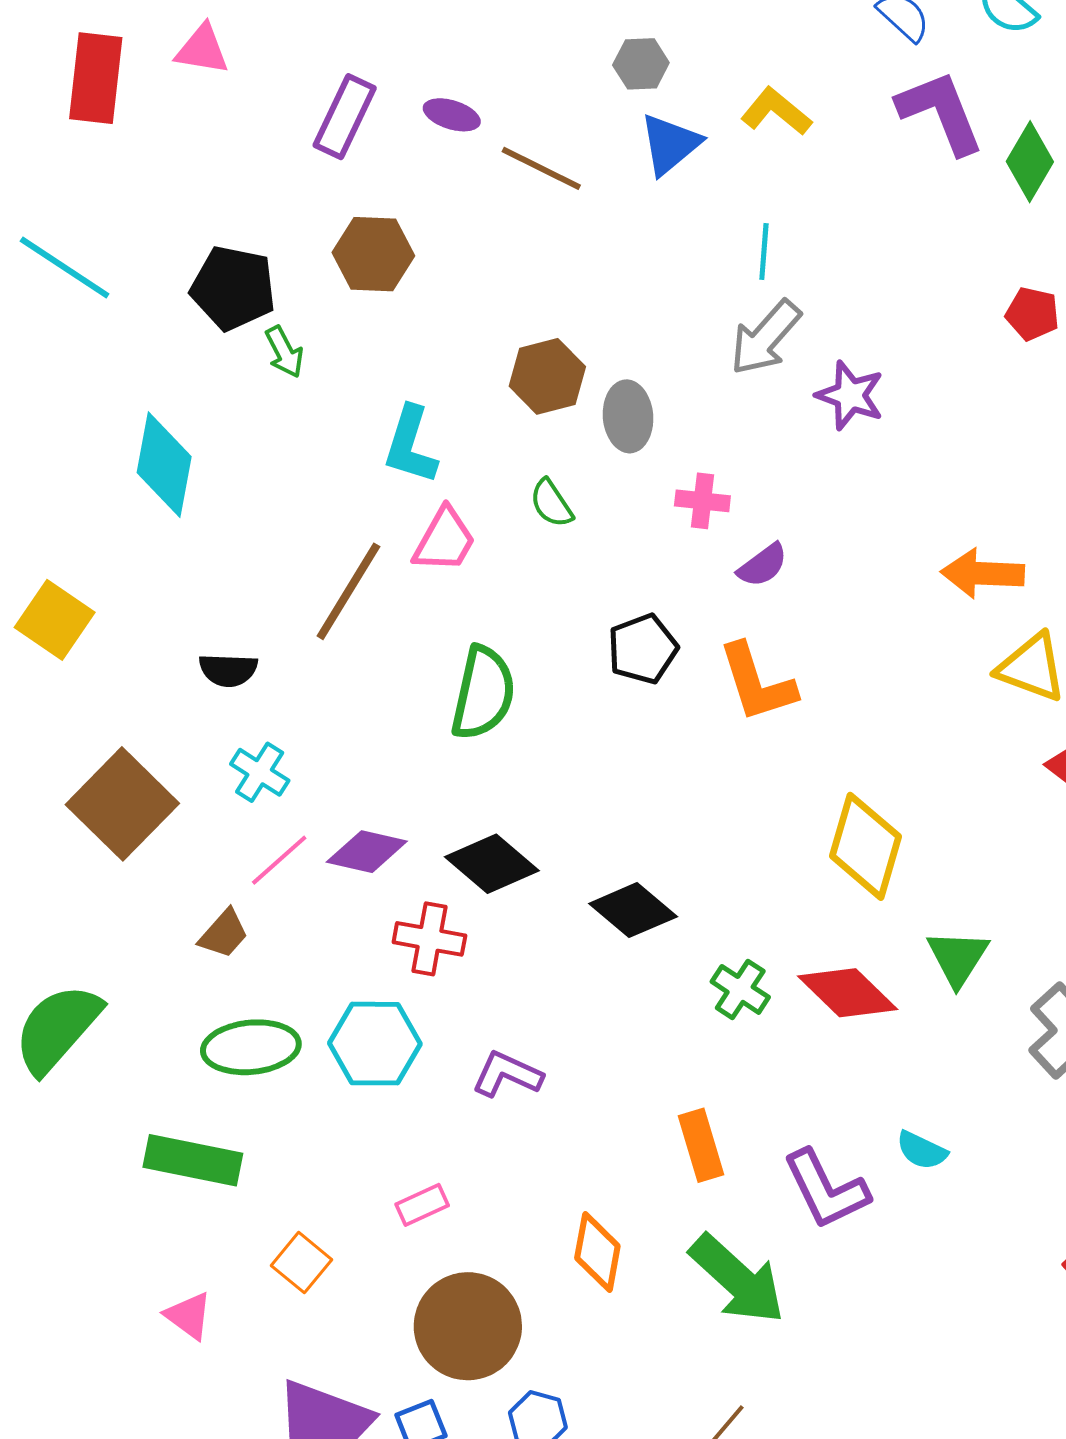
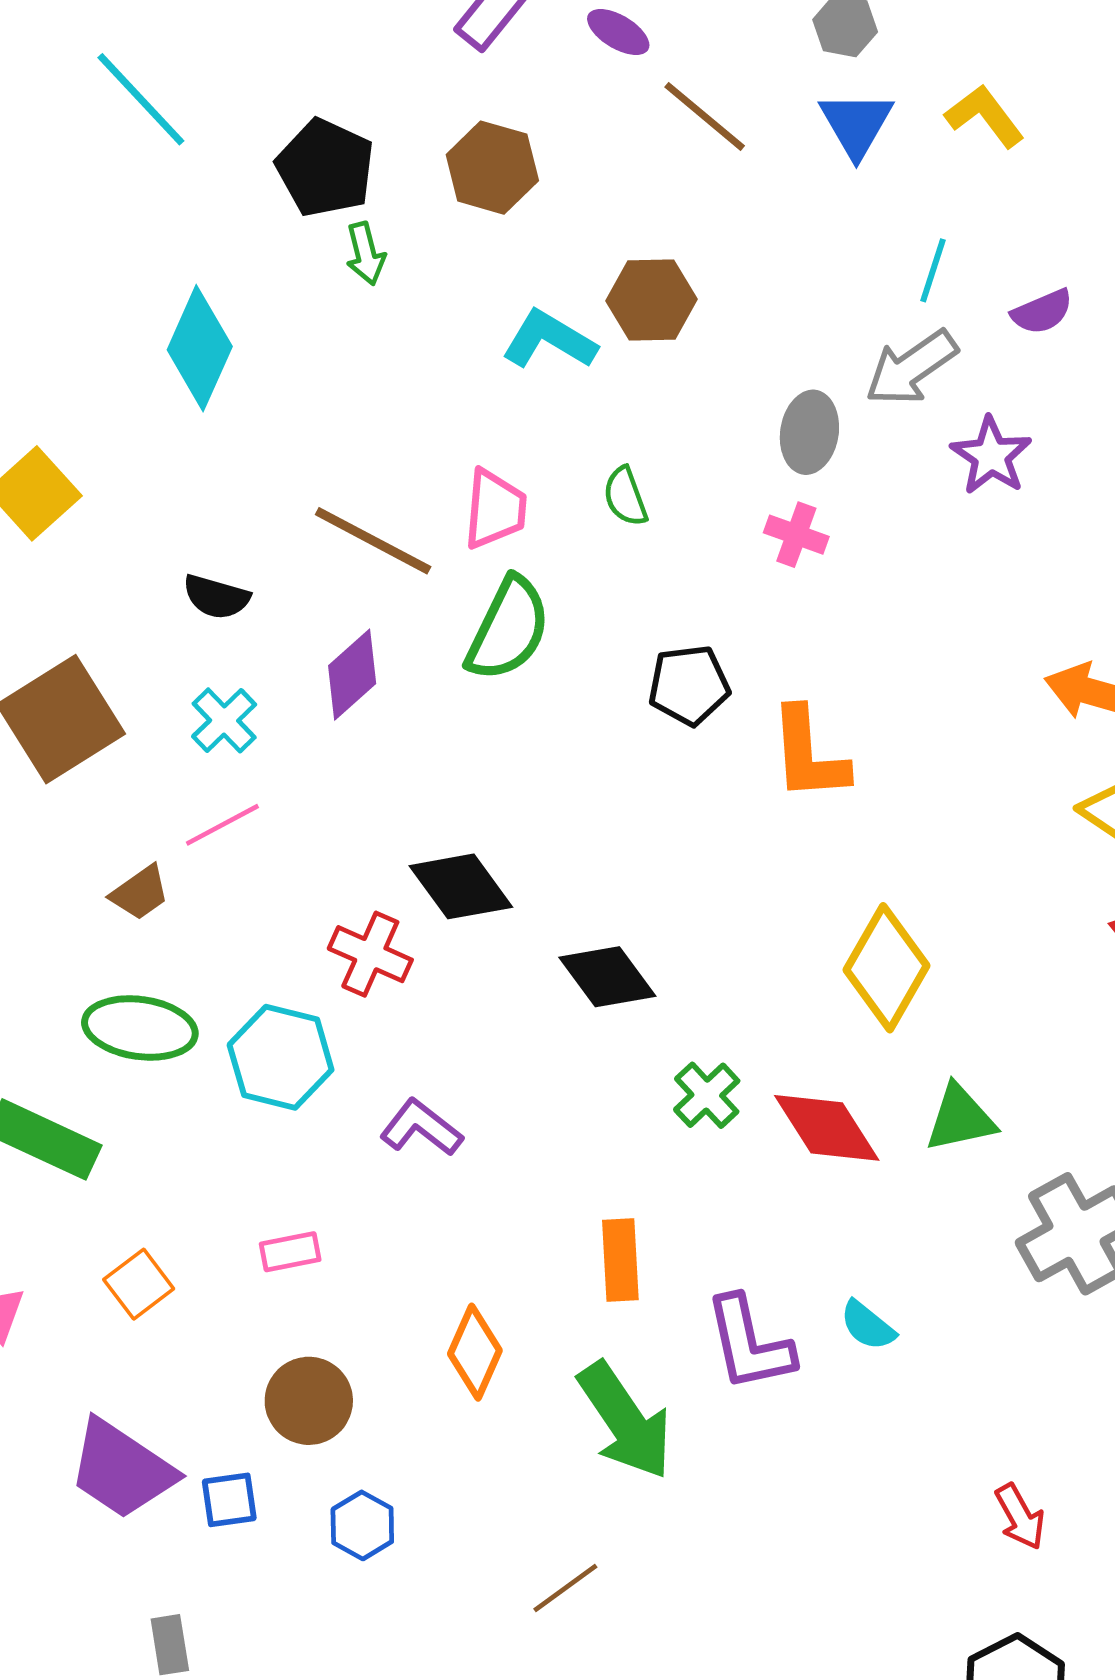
blue triangle: (670, 144) -> (856, 124), turned -34
brown hexagon: (547, 376) -> (651, 300), moved
gray ellipse: (628, 416) -> (809, 432), moved
cyan L-shape: (410, 445) -> (549, 340), moved, turned 90
pink trapezoid: (444, 540) -> (495, 509), turned -38
purple semicircle: (763, 565) -> (1042, 312), moved
brown line: (348, 591) -> (373, 541), turned 73
green semicircle: (483, 693) -> (508, 629), moved
purple diamond: (367, 852) -> (352, 675), moved, turned -68
green triangle: (958, 958) -> (960, 1118), turned 32
brown circle: (468, 1326) -> (309, 1401), size x0.7

